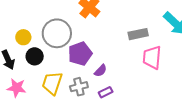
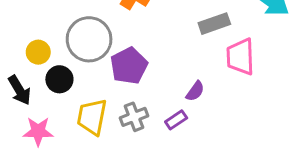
purple semicircle: (101, 71) -> (195, 91), moved

